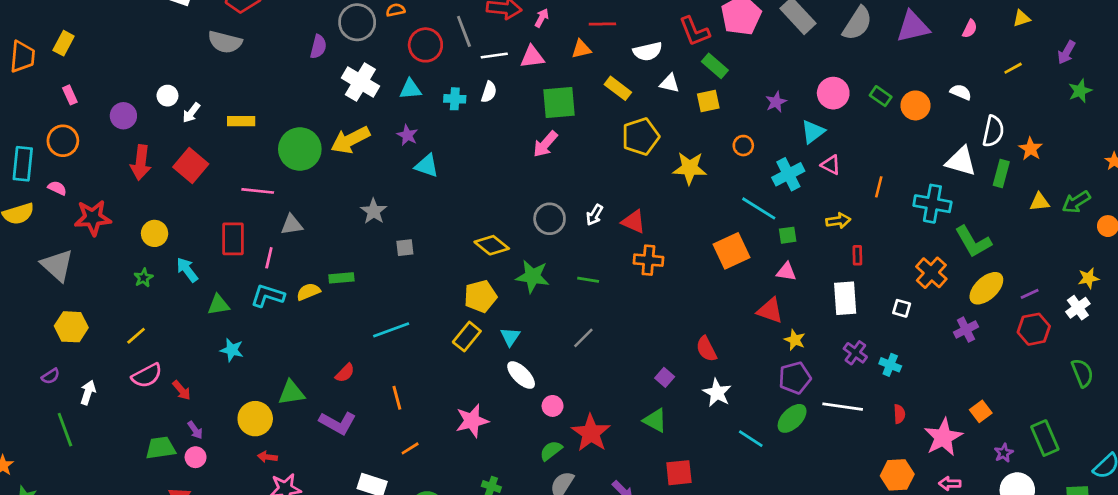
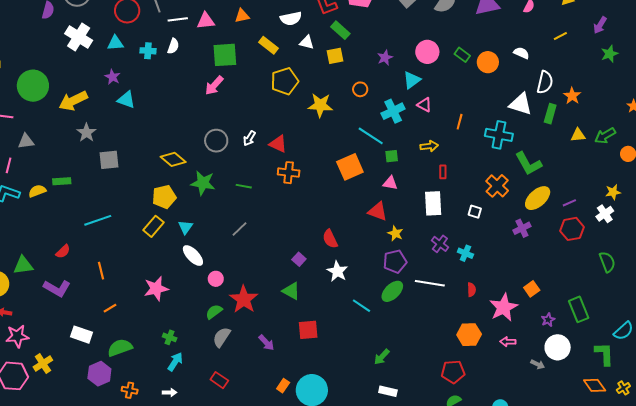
yellow arrow: (350, 140) -> (73, 101), moved
gray square: (405, 248) -> (109, 160), size x1.5

